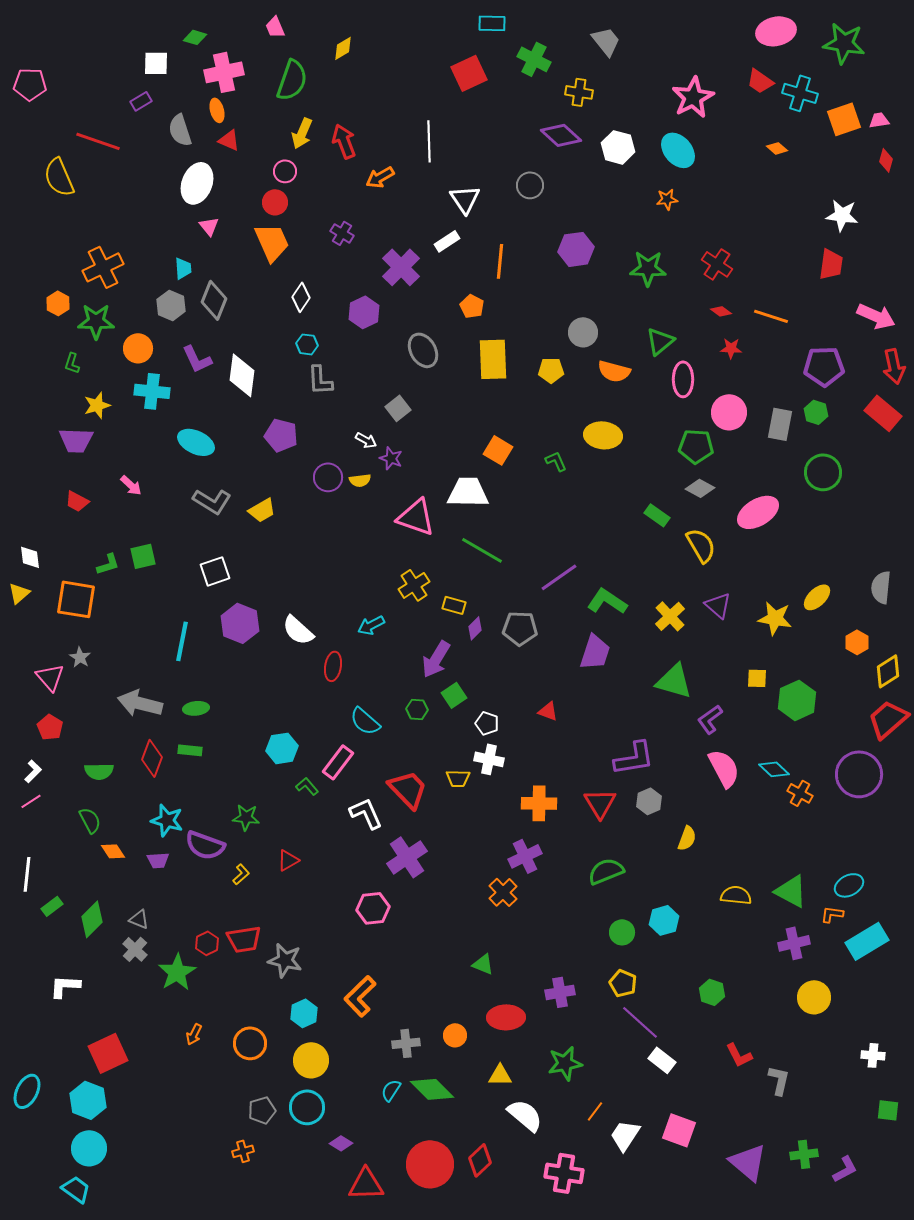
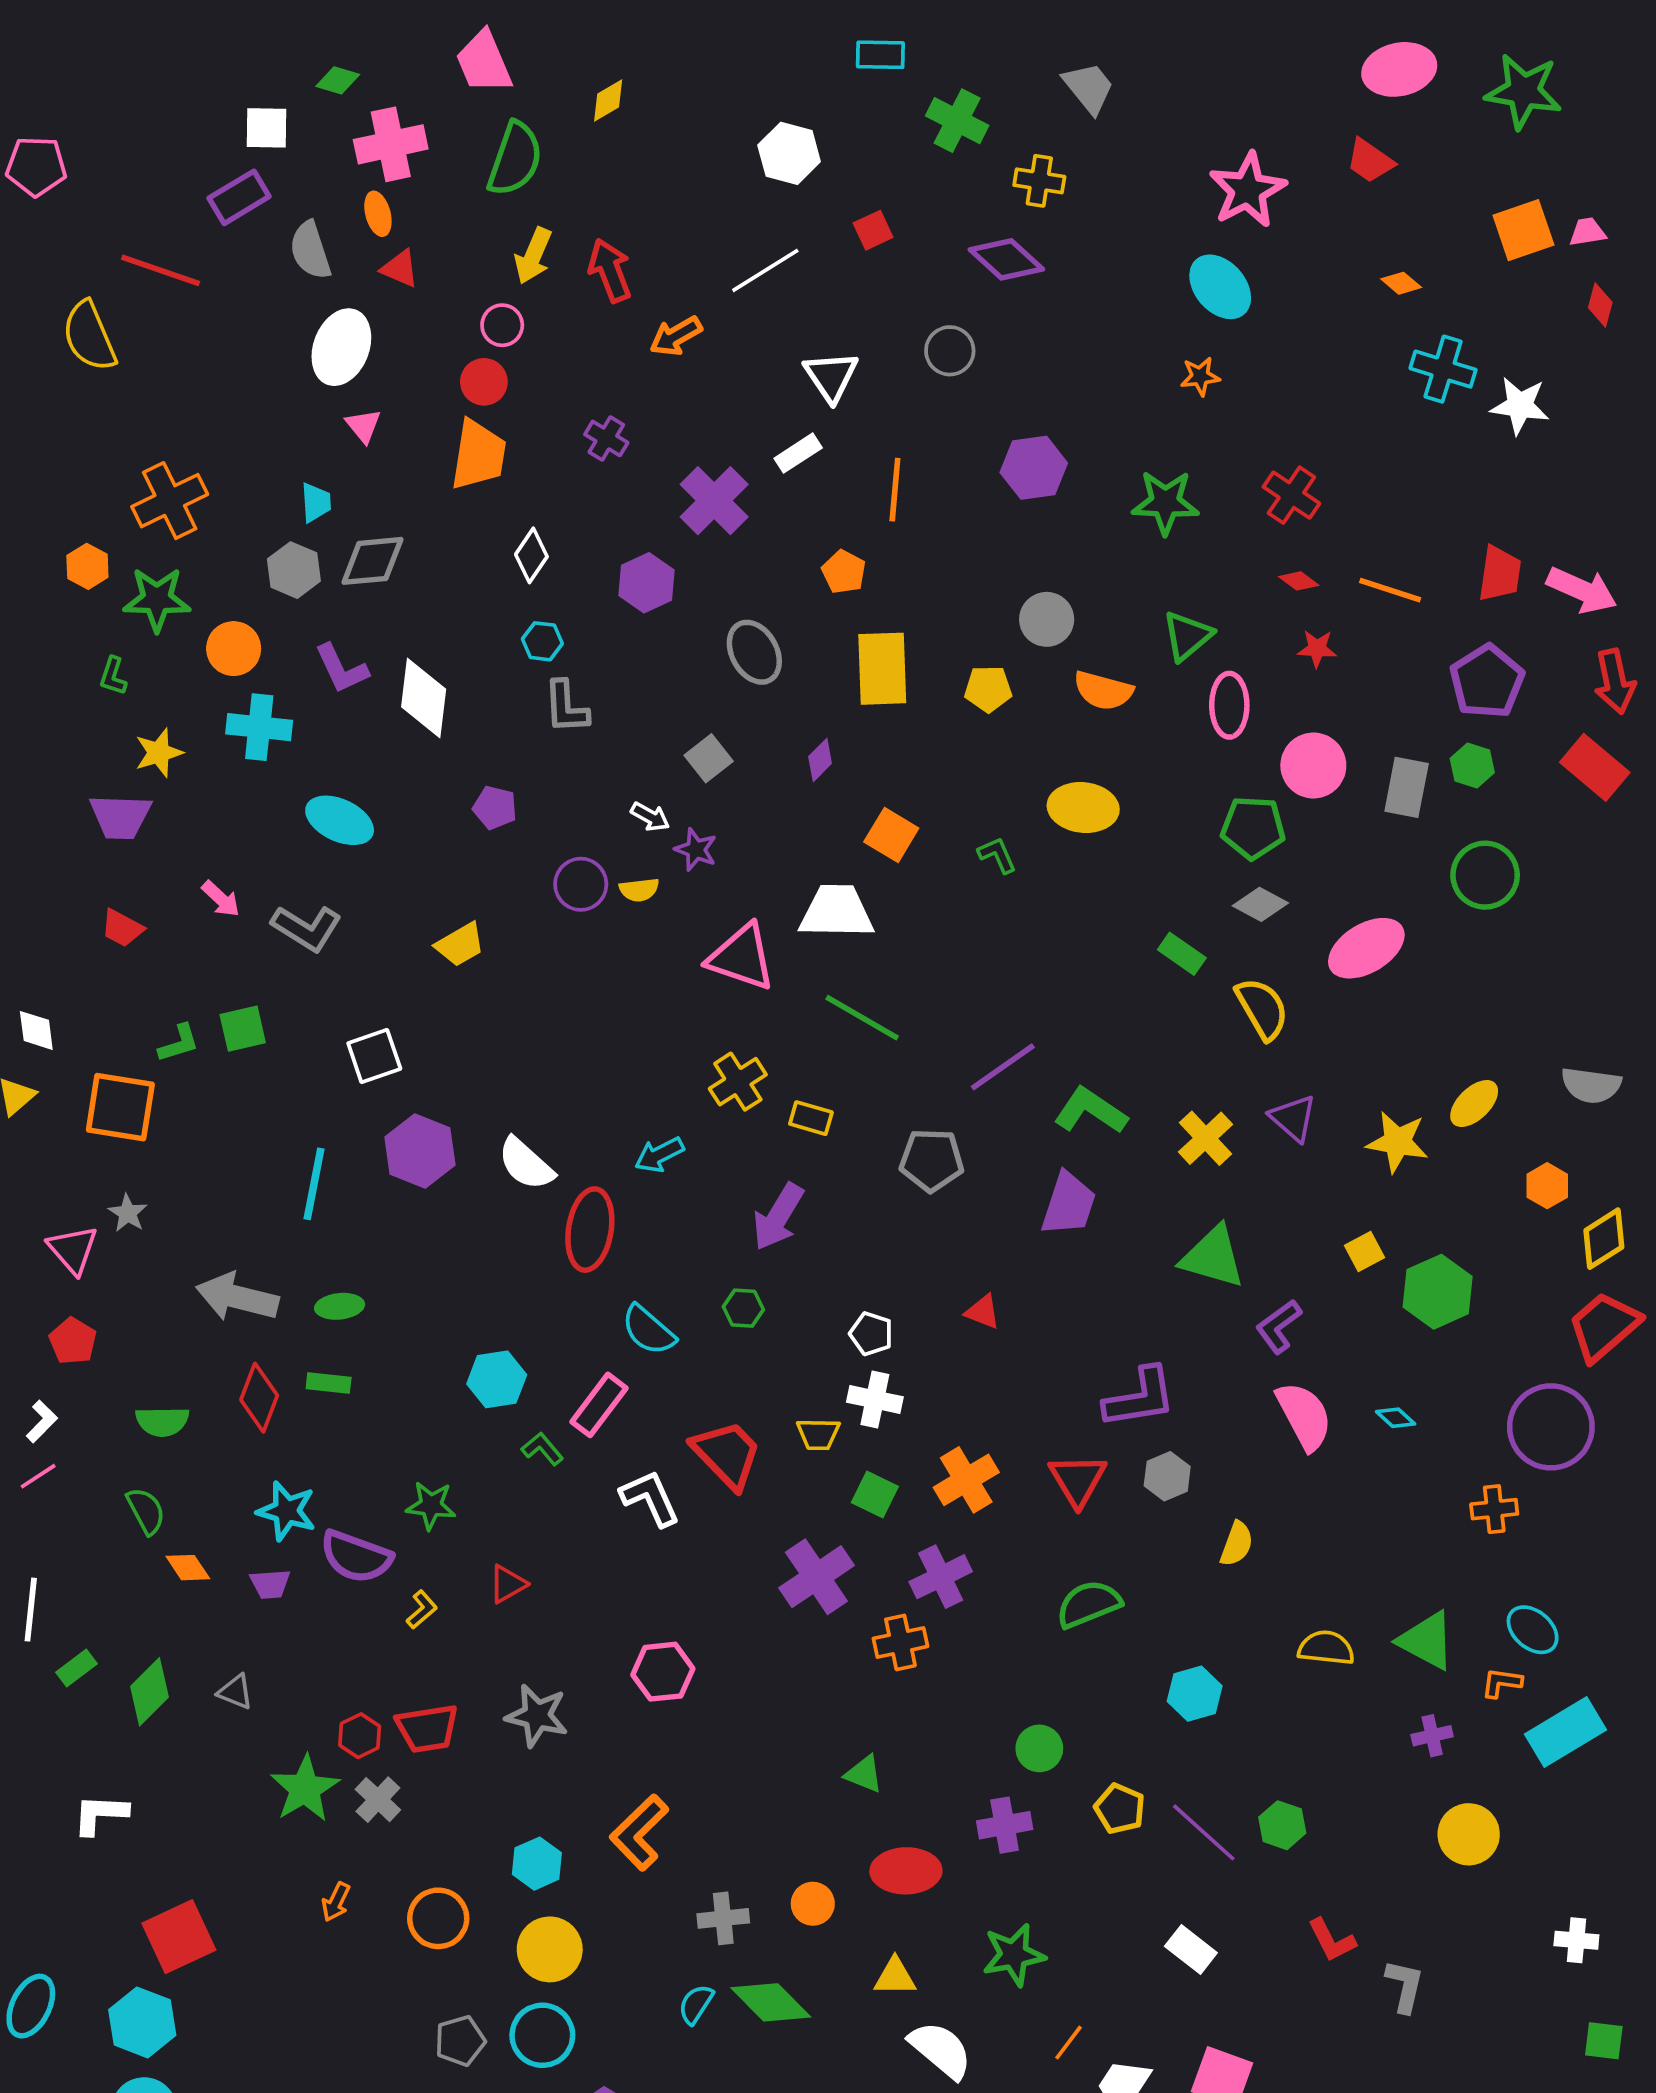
pink trapezoid: (275, 27) -> (484, 62), size x1.6
red square: (469, 73) -> (873, 230), moved, size x0.6
cyan cross: (800, 93) -> (1443, 369), moved
purple rectangle: (141, 101) -> (239, 197), size x1.5
white line: (429, 141) -> (765, 270), turned 60
white hexagon: (618, 147) -> (789, 153), moved
orange trapezoid: (272, 242) -> (478, 455), turned 33
red trapezoid: (831, 264) -> (1500, 574), moved
gray diamond: (214, 300) -> (372, 561), turned 63
purple pentagon: (824, 366) -> (1487, 681), turned -30
purple pentagon: (281, 435) -> (495, 808), size x0.7
gray L-shape: (212, 501) -> (307, 928), moved
gray semicircle: (881, 587) -> (1591, 1085), turned -88
purple diamond: (475, 628) -> (820, 760), moved
red ellipse: (333, 666) -> (590, 1230), size x1.5
yellow square: (757, 678) -> (1365, 1251), turned -30
green square: (454, 695) -> (875, 1494), moved, turned -30
cyan diamond: (774, 769) -> (1396, 1418), size x0.7
orange cross: (800, 793) -> (1494, 1509), moved, turned -35
orange cross: (539, 803) -> (966, 1480), turned -32
purple cross: (407, 857) -> (816, 1577), moved
cyan ellipse: (849, 885) -> (1533, 1630), turned 68
orange cross: (503, 892) -> (900, 1642), turned 32
green circle: (622, 932) -> (1039, 1748), moved
purple cross: (794, 943) -> (1432, 1736), size x0.7
gray cross: (135, 949) -> (378, 1800), moved
gray star: (285, 960) -> (537, 1716), moved
purple line: (640, 1022) -> (1204, 1832), moved

